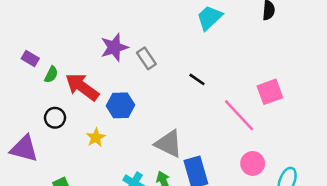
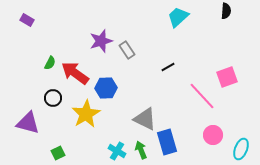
purple rectangle: (30, 58) -> (27, 20), moved
black line: (197, 79) -> (168, 67), turned -64
yellow star: (96, 138) -> (86, 114), size x1.8

